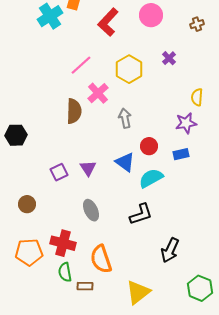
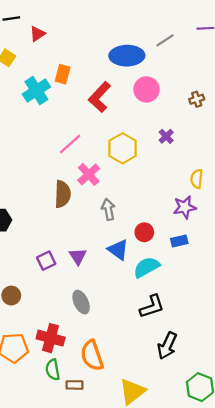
gray arrow: (125, 118) -> (108, 209), moved
black L-shape: (141, 214) -> (152, 306), moved

